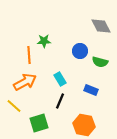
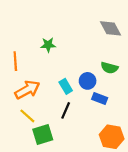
blue circle: (80, 51) -> (88, 81), moved
orange line: (29, 55) -> (15, 61), moved
yellow line: (14, 106) -> (27, 116), moved
orange hexagon: (84, 125) -> (112, 137), moved

